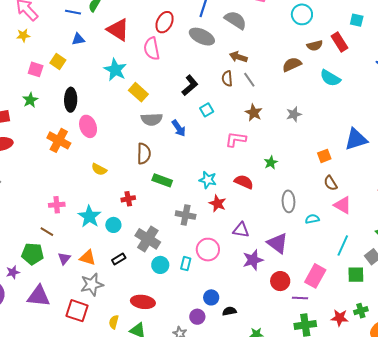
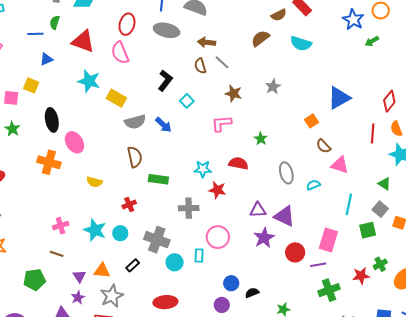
purple triangle: (241, 230) -> (258, 210), moved
green pentagon: (33, 254) -> (34, 280), moved
purple star: (13, 272) -> (78, 297), moved

